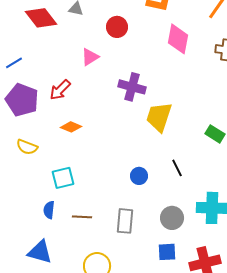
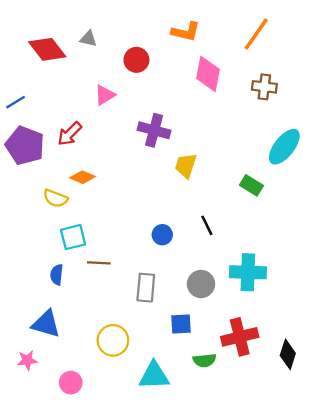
yellow trapezoid: (159, 117) -> (186, 165), size x0.7
yellow semicircle: (27, 147) -> (55, 198), moved
brown line: (82, 217) -> (99, 263), moved
blue square: (167, 252) -> (181, 324), moved

